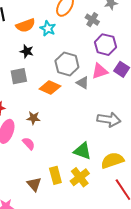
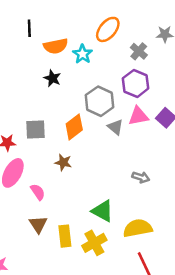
purple hexagon: (105, 45) -> (136, 83), moved
gray square: (19, 76) -> (35, 130), moved
orange diamond: (50, 87) -> (74, 127), turned -70
brown star: (33, 118) -> (63, 162), moved
gray arrow: (109, 120) -> (141, 177), size x0.6
brown triangle: (34, 184) -> (38, 224), moved

